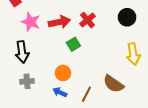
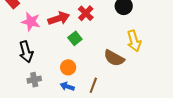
brown semicircle: (113, 84) -> (114, 58), moved

